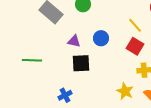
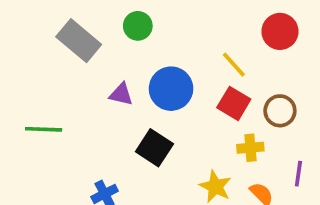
blue circle: (101, 38) -> (171, 89), size x1.5
black square: (81, 63) -> (154, 148), moved, turned 36

